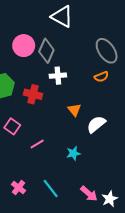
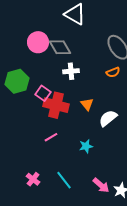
gray diamond: (46, 51) -> (60, 47), turned -55
red cross: (33, 94) -> (56, 105), moved, size x1.4
pink square: (12, 126) -> (43, 93), moved

